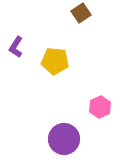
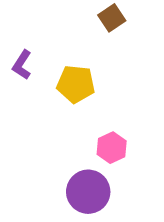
pink hexagon: (100, 107) -> (112, 148), moved

